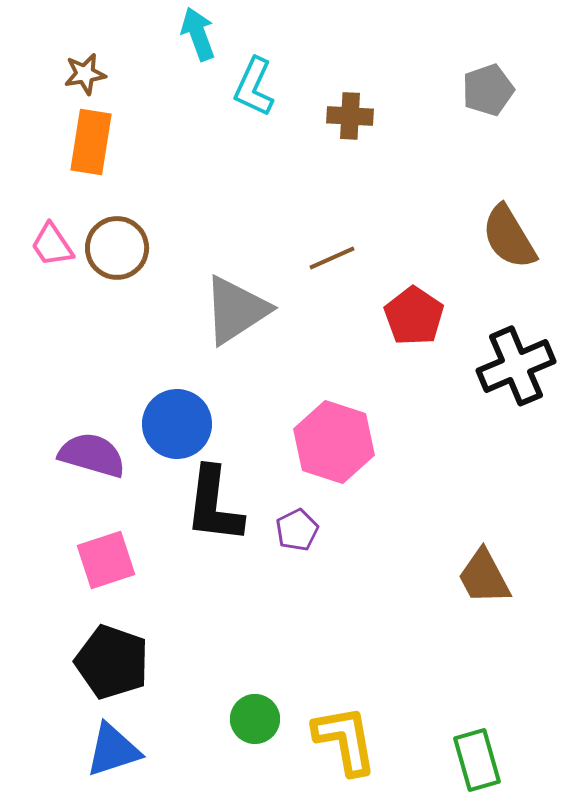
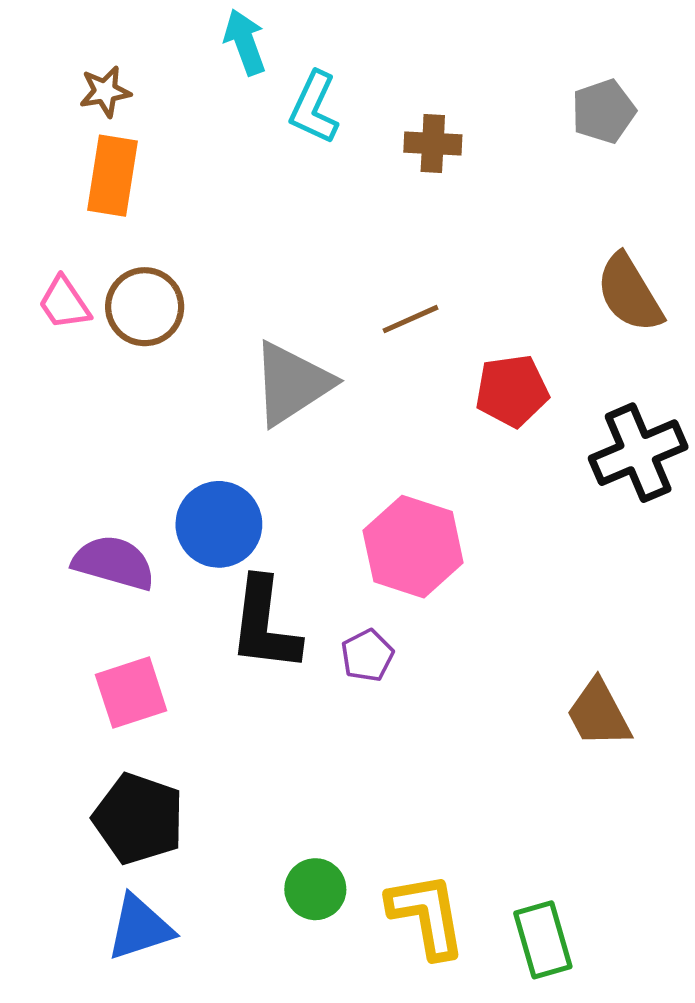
red pentagon: (414, 316) -> (512, 391), turned 30
green rectangle: (477, 760) -> (543, 940), moved

